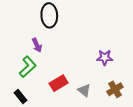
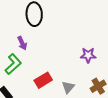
gray triangle: (84, 90) -> (68, 87), turned 32

